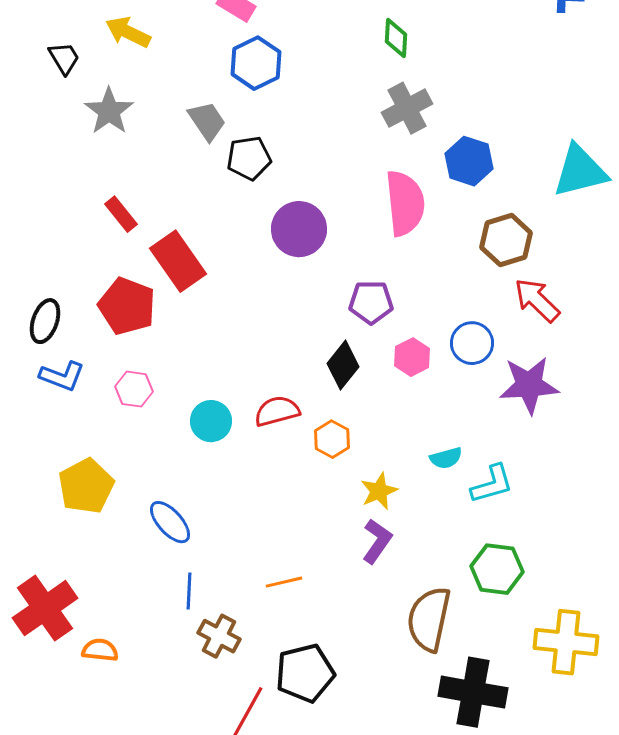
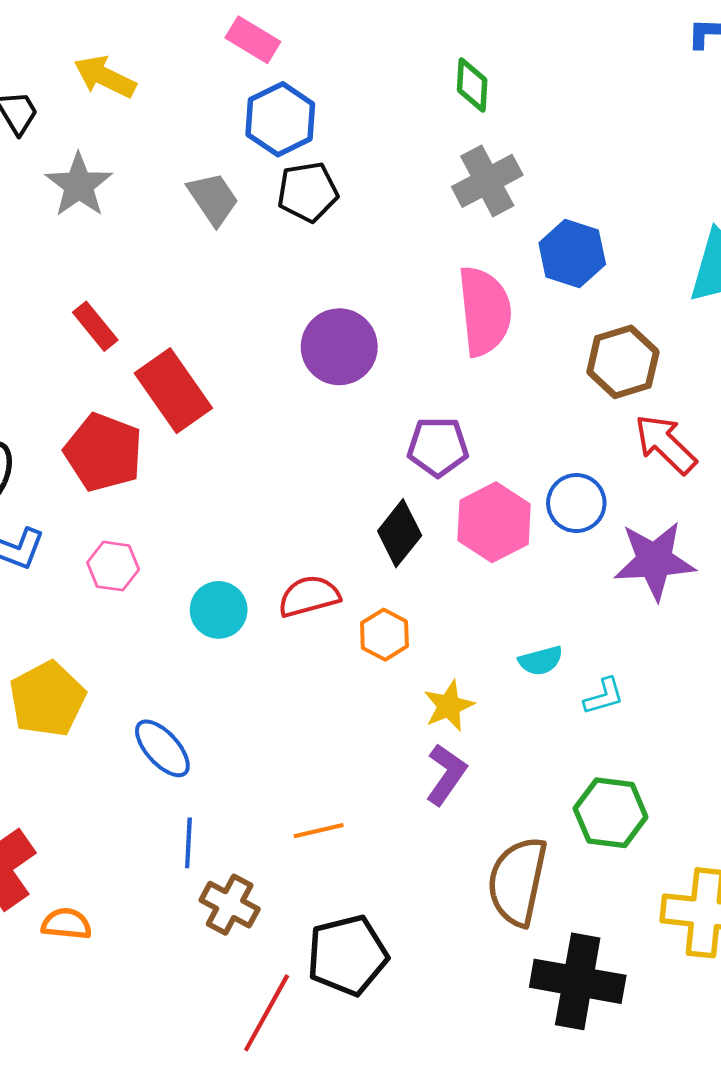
black pentagon: (249, 158) -> (308, 192), moved
pink hexagon: (412, 357) -> (494, 522), size x1.5
cyan L-shape: (492, 484) -> (604, 696), size x0.7

